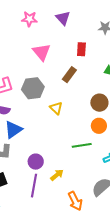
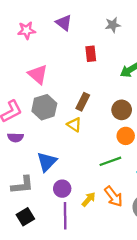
pink triangle: (42, 52) -> (38, 74), moved
brown rectangle: (69, 75) -> (83, 102), moved
blue triangle: (13, 130) -> (47, 162), moved
orange arrow: (75, 201) -> (114, 196), moved

